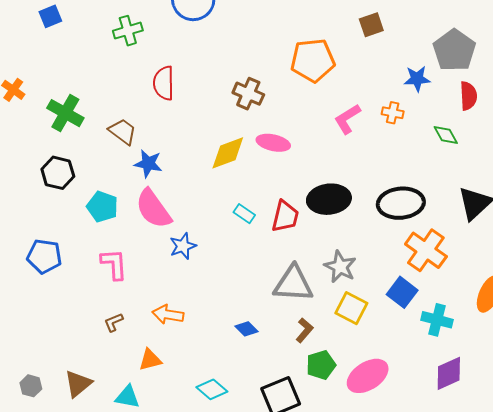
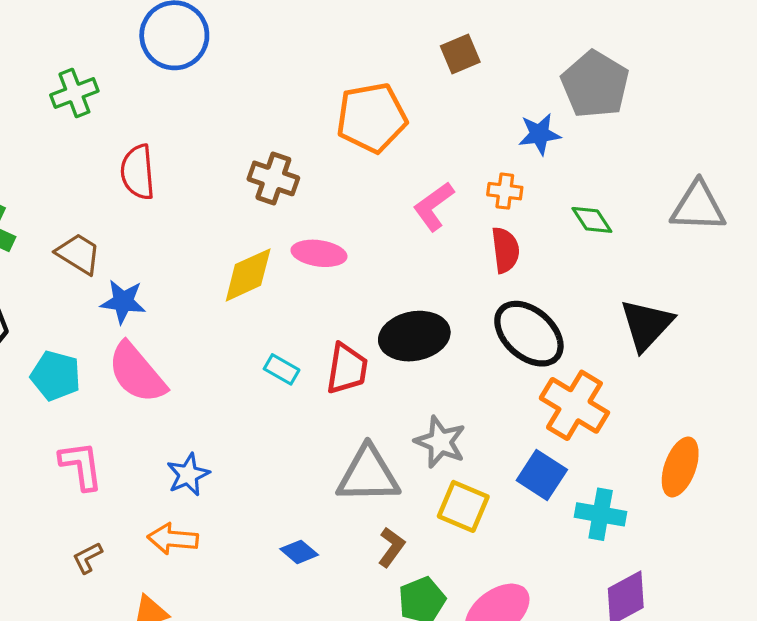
red semicircle: (468, 96) -> (505, 250), moved
black ellipse: (401, 203) -> (529, 334), turned 51
blue star: (183, 246) -> (188, 475), moved

